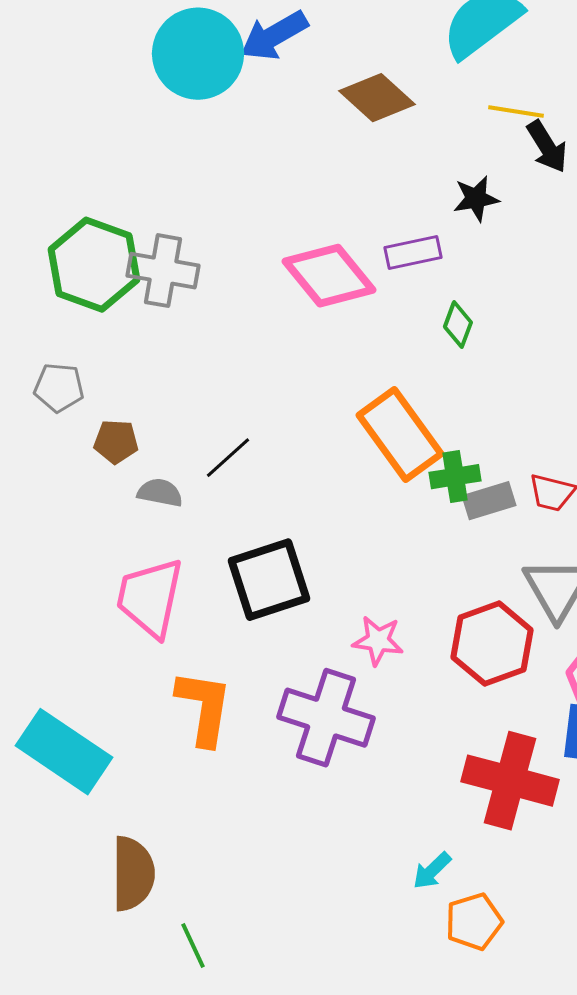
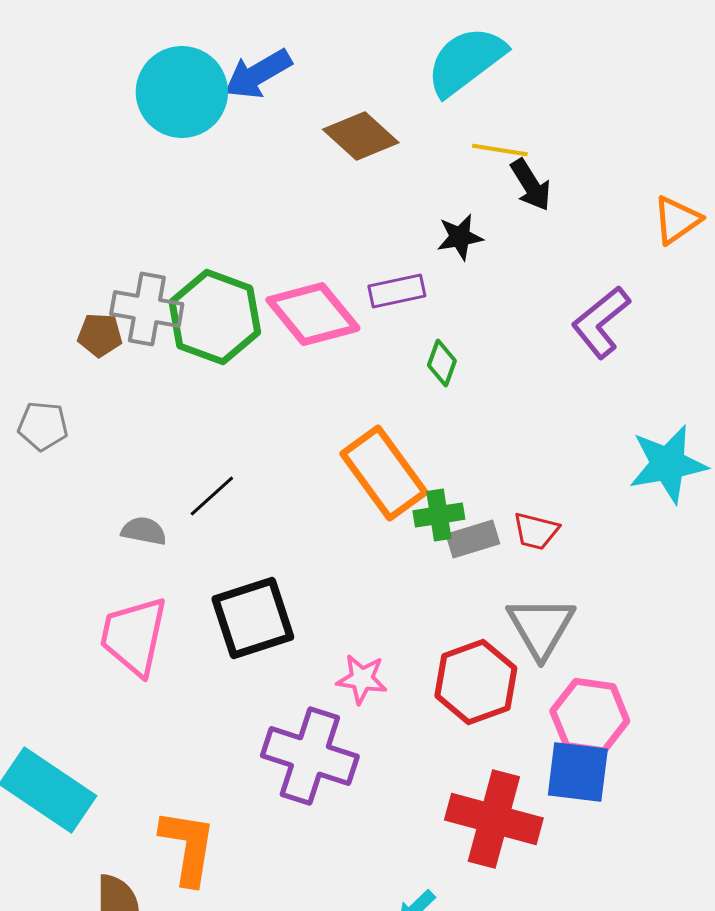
green hexagon: (94, 265) -> (215, 317), moved
brown pentagon: (116, 442) -> (100, 335), moved
orange L-shape: (204, 708) -> (188, 847), moved

